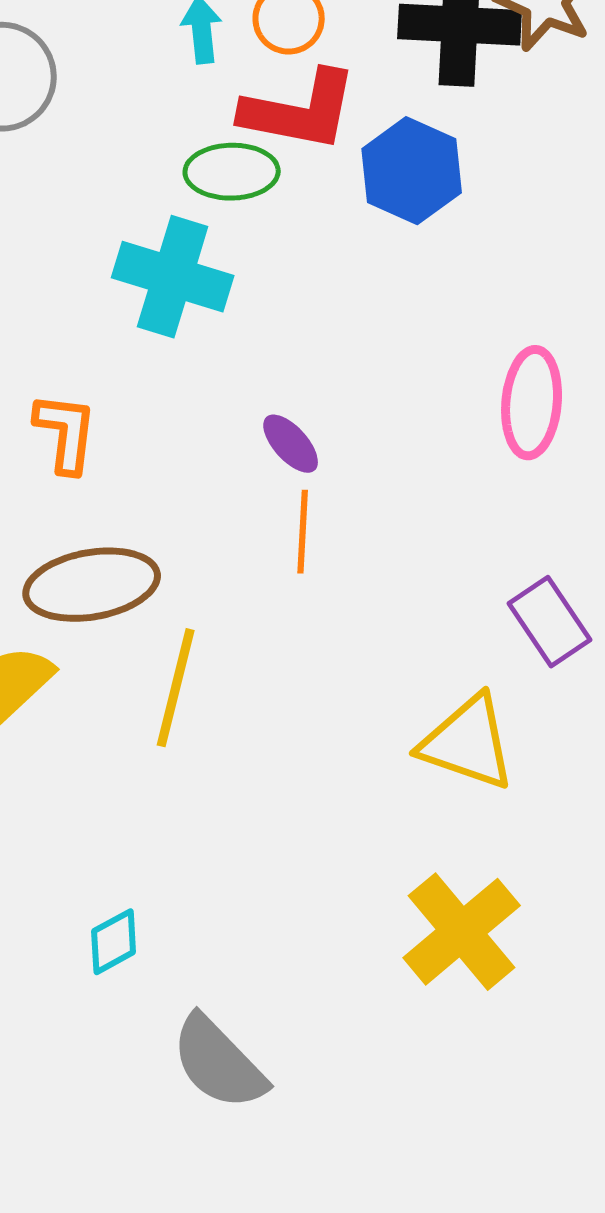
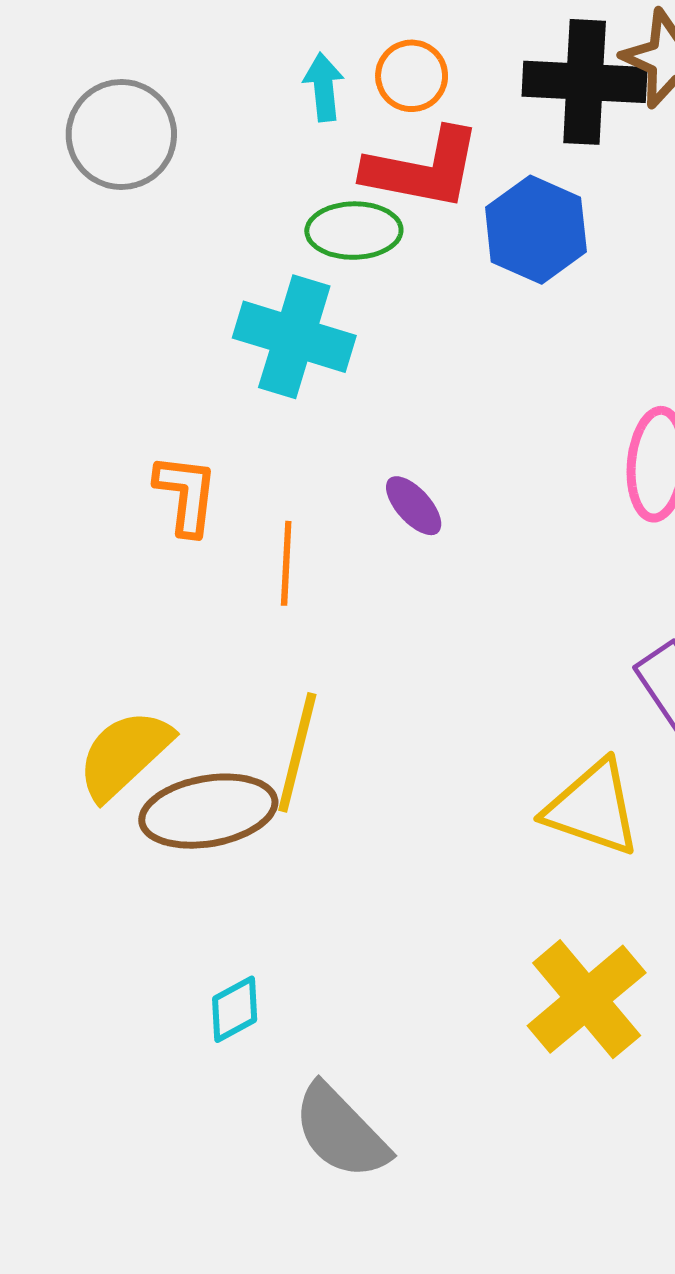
orange line: (303, 532) -> (286, 563), moved
brown ellipse: (92, 585) -> (208, 811), moved

